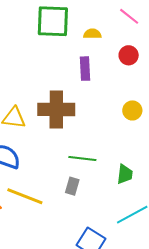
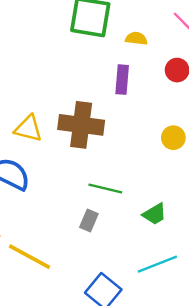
green trapezoid: (125, 174) -> (154, 214), turned 45
yellow line: (25, 196) -> (30, 257), moved

